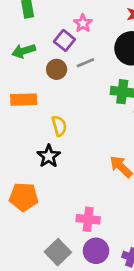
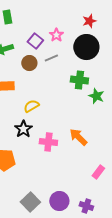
pink star: (83, 23) -> (56, 35), moved
yellow semicircle: (59, 126) -> (31, 106), turned -105
pink cross: (88, 219) -> (48, 142), moved

